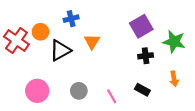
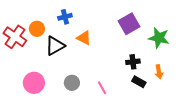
orange triangle: (92, 42) -> (84, 38), turned -35
black cross: (146, 56) -> (133, 62), moved
black rectangle: (142, 90) -> (139, 82), moved

